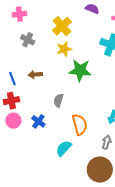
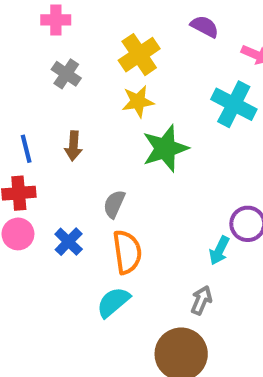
green star: (80, 70) -> (165, 148), turned -30
brown arrow: (35, 74) -> (73, 146), turned -88
orange semicircle: (80, 124) -> (127, 252), moved

